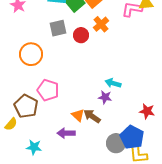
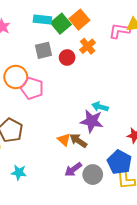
pink pentagon: (48, 90) -> (32, 88), moved
purple star: (105, 97) -> (92, 121), size x1.6
purple arrow: (66, 133) -> (73, 169), moved, turned -36
gray circle: (116, 143) -> (93, 175), moved

